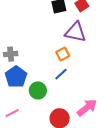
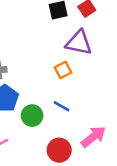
blue line: (61, 74) -> (62, 106), moved, turned 72

